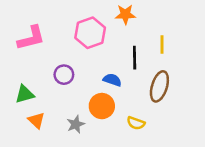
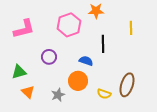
yellow line: (162, 45) -> (131, 28), moved
brown ellipse: (159, 86) -> (127, 85), moved

